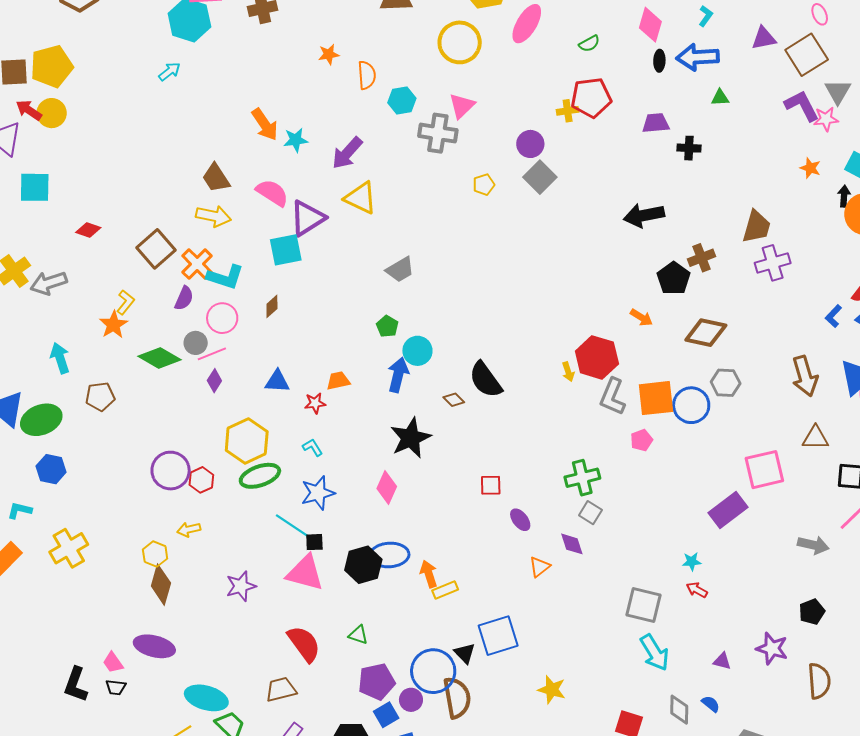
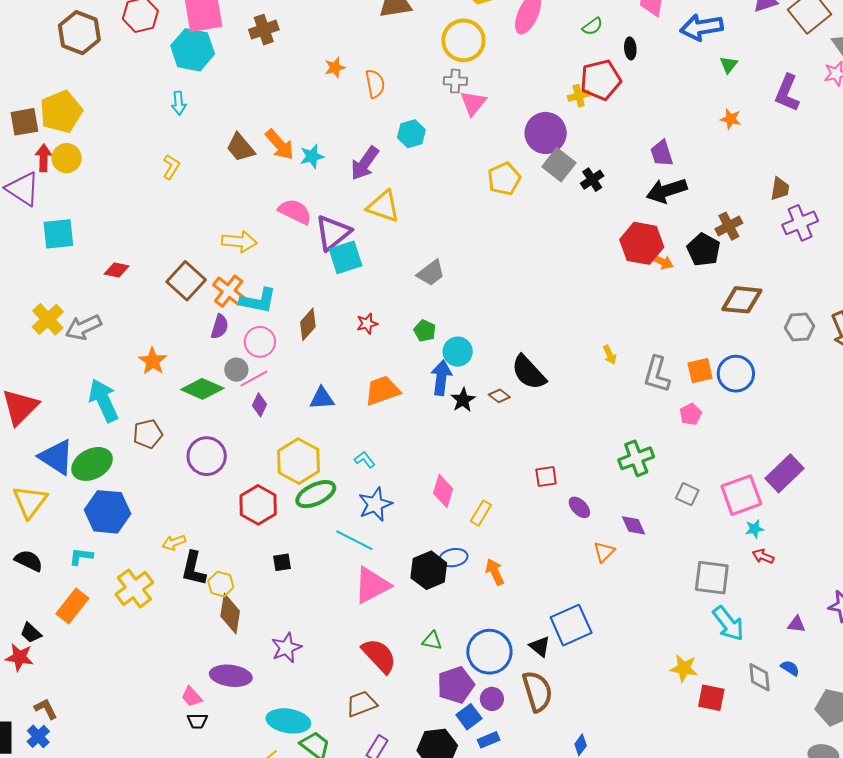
black ellipse: (659, 61) -> (630, 48), moved
cyan arrow: (169, 71) -> (179, 103), turned 130
green triangle: (720, 98) -> (729, 65), turned -42
cyan hexagon: (402, 100) -> (411, 134), moved
purple L-shape: (802, 106) -> (787, 93), moved, turned -123
red arrow: (29, 110) -> (44, 158), turned 64
purple trapezoid: (656, 123) -> (662, 153), moved, turned -96
gray cross: (438, 133) -> (455, 81), moved, size x0.6
purple circle: (530, 144) -> (546, 133), size x1.5
black cross: (689, 148) -> (592, 180), moved, turned -30
orange star: (810, 168) -> (731, 119), moved
brown trapezoid: (216, 178) -> (240, 147), moved
yellow pentagon: (484, 185) -> (504, 179), size x1.5
brown trapezoid: (757, 227) -> (780, 189), size x0.7
cyan square: (286, 250) -> (346, 257), moved
yellow L-shape: (125, 302) -> (171, 167), moved
brown diamond: (272, 306) -> (308, 324), size x1.4
orange arrow: (641, 317) -> (662, 261), moved
red hexagon: (597, 357) -> (642, 243), moved
cyan arrow: (60, 358) -> (103, 400), size x1.4
orange trapezoid: (338, 381) -> (382, 391), size x1.5
gray hexagon: (726, 383) -> (799, 327), moved
orange square: (656, 398) -> (700, 371), size x0.7
red star: (315, 403) -> (367, 324), moved
black star: (411, 438) -> (463, 400), moved, size x0.6
blue hexagon: (51, 469) -> (107, 512), size x1.5
pink square: (764, 470) -> (741, 495), moved
purple circle: (171, 471) -> (207, 456), moved
red hexagon: (201, 480) -> (258, 505), size x1.5
gray square: (590, 513) -> (687, 494), moved
yellow arrow: (189, 529) -> (174, 542), moved
black square: (314, 542) -> (282, 562), moved
blue ellipse: (389, 555) -> (454, 558), size x0.7
pink triangle: (305, 573) -> (372, 585), turned -36
purple star: (241, 586) -> (286, 648), moved
yellow rectangle: (445, 590) -> (481, 513), moved, turned -30
blue circle: (433, 671) -> (489, 652), moved
black L-shape: (76, 684) -> (194, 569), moved
yellow star: (552, 690) -> (684, 668), moved

